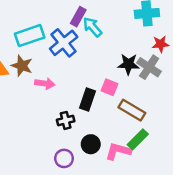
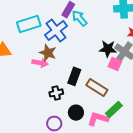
brown star: (22, 66) -> (48, 53), moved
pink square: (109, 87) -> (115, 64), moved
brown rectangle: (132, 110) -> (97, 88), moved

